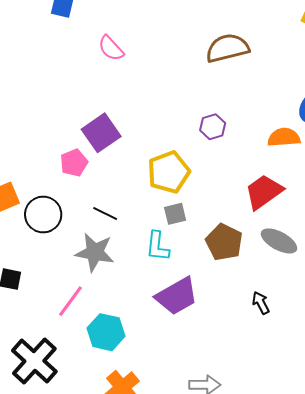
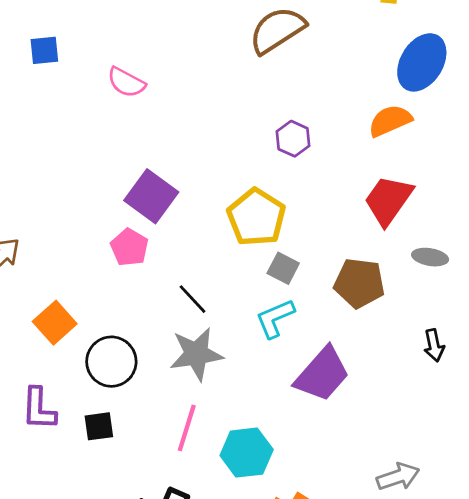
black line: (105, 214) -> (192, 299), turned 40
gray square: (175, 214) -> (283, 268), turned -30
black circle: (43, 215) -> (111, 362), moved
gray ellipse: (279, 241) -> (430, 257), size x0.7
cyan L-shape: (158, 246) -> (275, 318), turned 80
black arrow: (261, 303) -> (434, 345), turned -145

